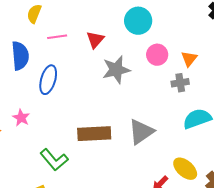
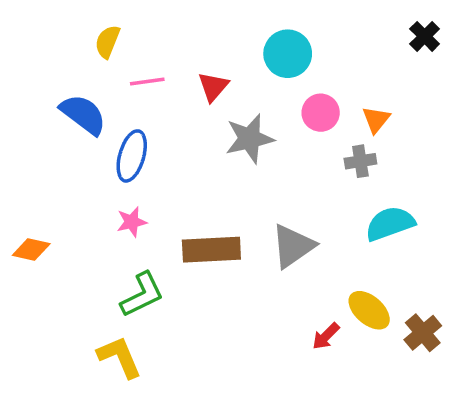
blue semicircle: (20, 56) -> (83, 114), turned -48
pink star: (21, 118) -> (132, 222), moved, turned 30
green L-shape: (54, 160) -> (142, 295), turned -76

